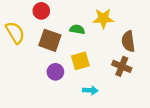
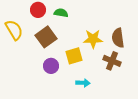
yellow star: (103, 19) -> (93, 39), moved
green semicircle: (77, 29) -> (61, 13), moved
brown square: (50, 40) -> (46, 37), turned 35

